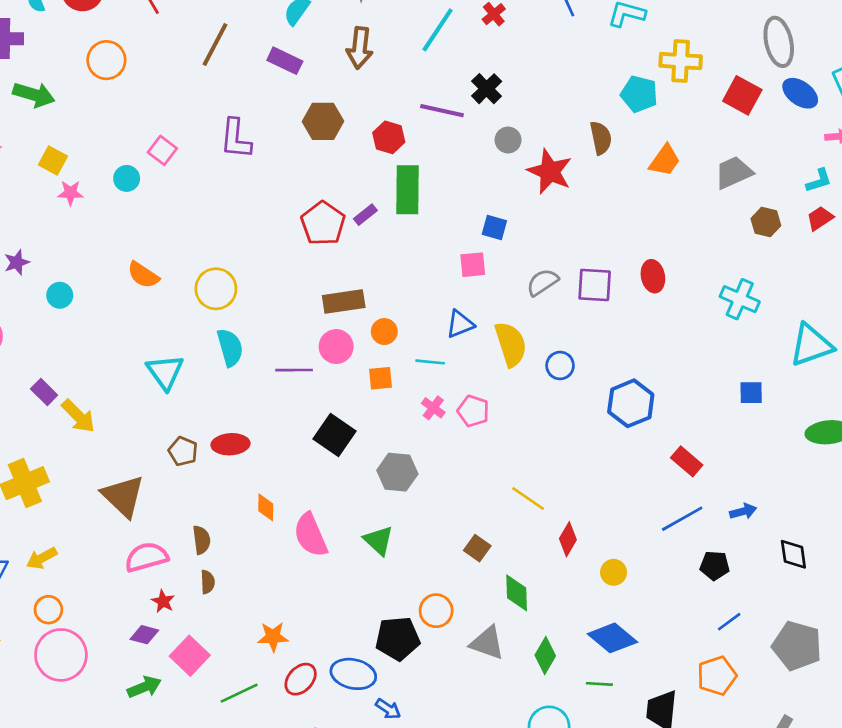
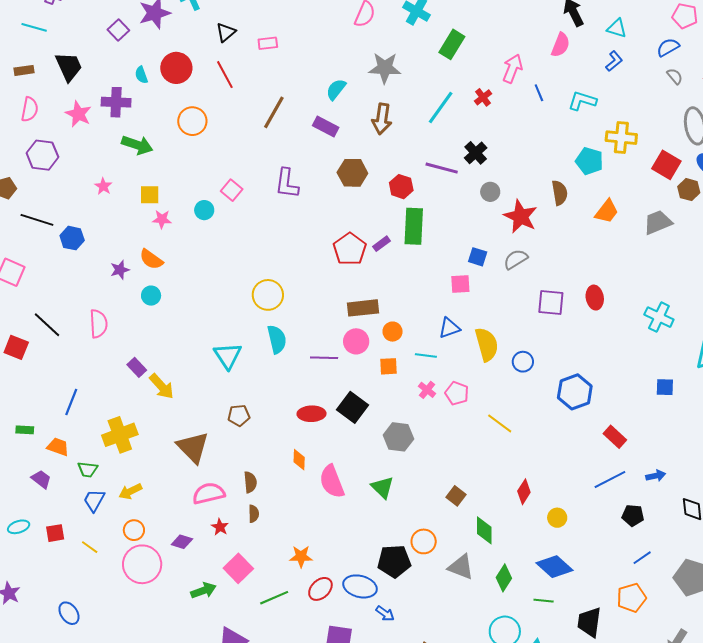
yellow square: (53, 161) -> (150, 195), turned -30
brown hexagon: (766, 222) -> (689, 190), moved
orange semicircle: (143, 275) -> (151, 259), moved
gray semicircle: (542, 282) -> (516, 259), moved
red ellipse: (230, 444) -> (312, 414), moved
brown pentagon: (183, 451) -> (239, 415), turned -30
yellow line: (528, 498) -> (500, 423), moved
purple diamond: (144, 635) -> (182, 542), moved

